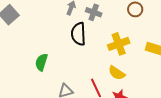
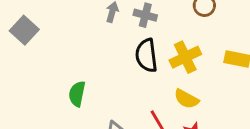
black semicircle: (78, 34) -> (146, 55), moved

